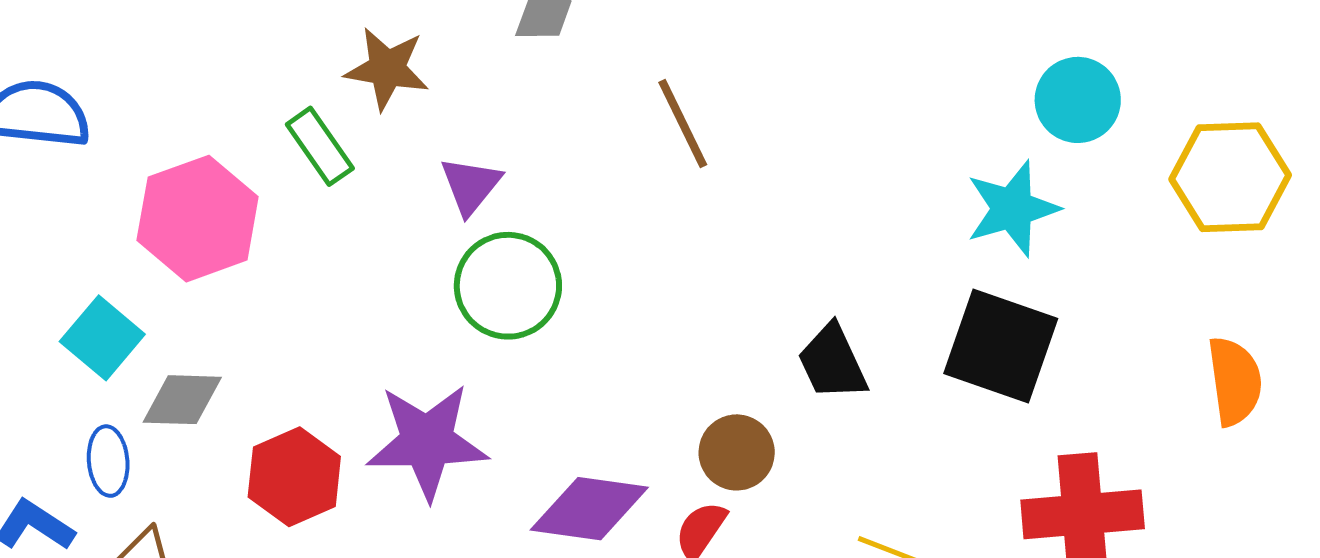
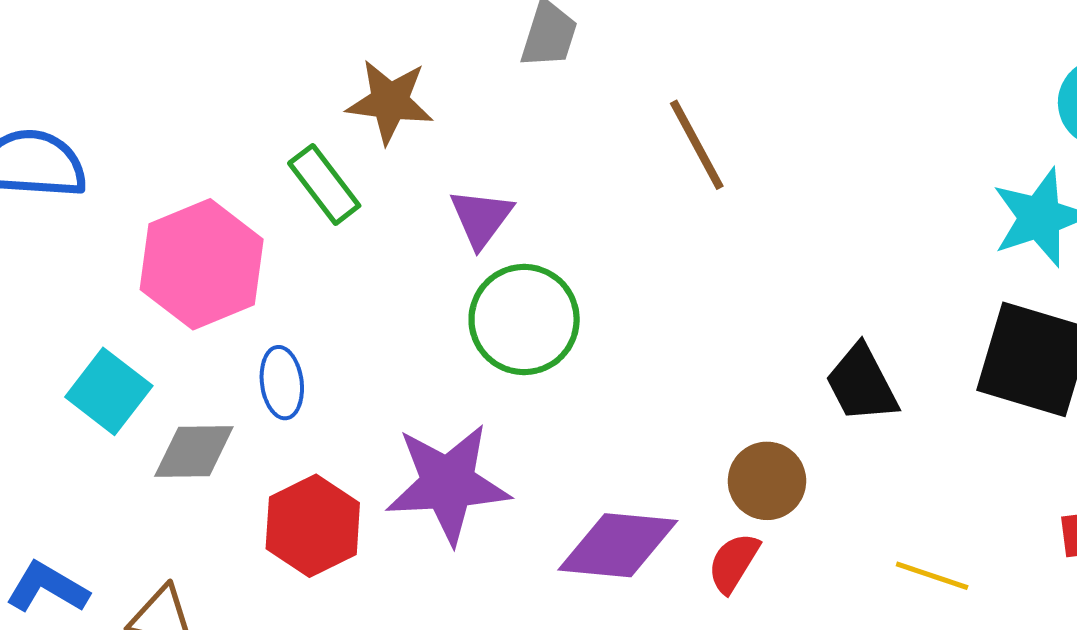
blue ellipse: (108, 461) -> (282, 383), moved

